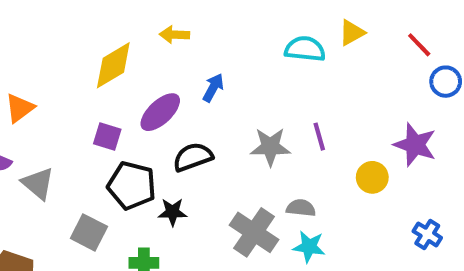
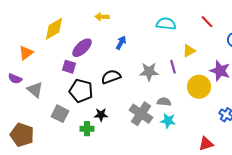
yellow triangle: (352, 33) -> (189, 51), moved
red line: (419, 45) -> (207, 22), moved
yellow diamond: (113, 65) -> (54, 29), moved
purple ellipse: (160, 112) -> (82, 48), moved
yellow circle: (372, 177) -> (199, 87), size x1.5
black star: (172, 212) -> (101, 115), moved

